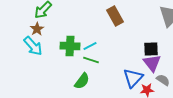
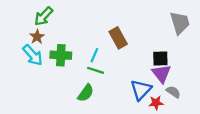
brown rectangle: (115, 16) -> (118, 38), moved
green cross: (70, 46) -> (61, 55), moved
cyan line: (90, 46) -> (94, 55), turned -40

